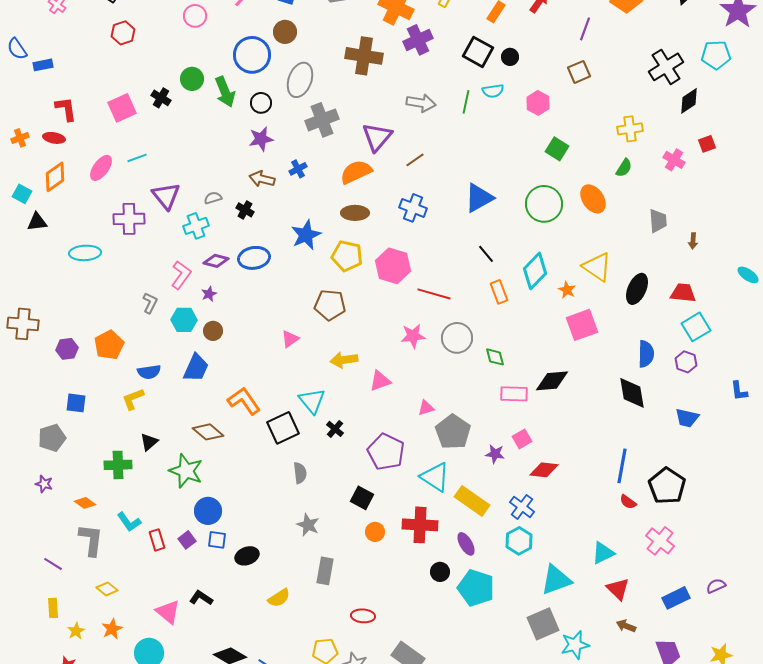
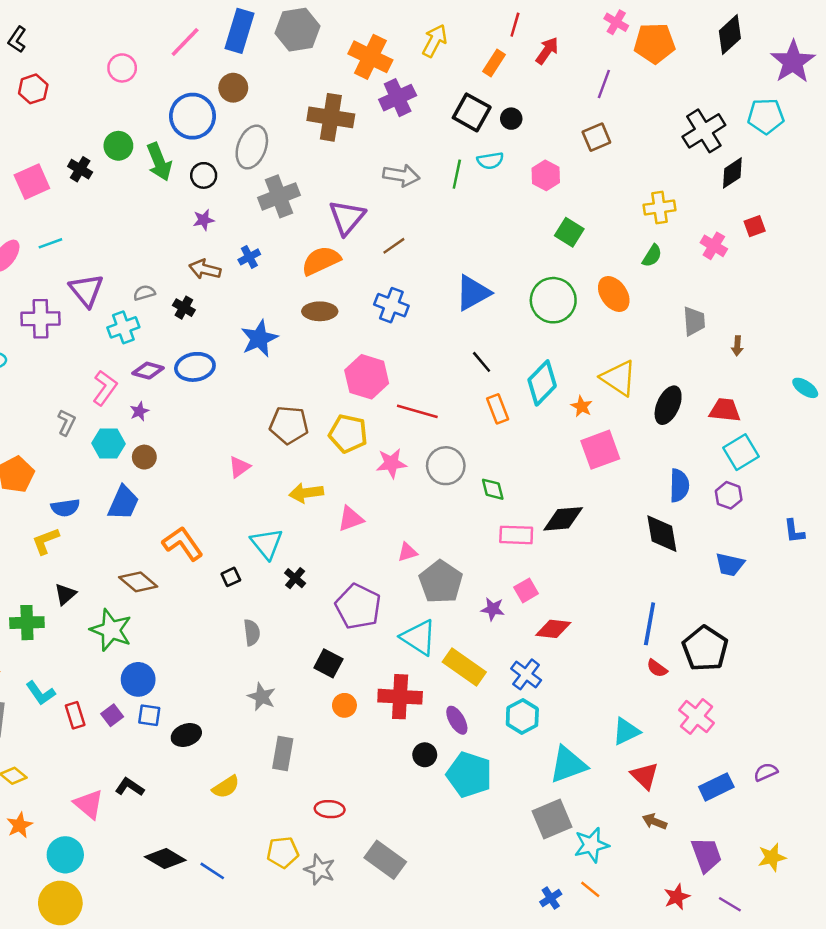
purple star: (261, 139) -> (204, 220), size x0.7
yellow pentagon: (347, 256) -> (348, 434), moved
black square: (283, 428) -> (231, 577), size x0.5

